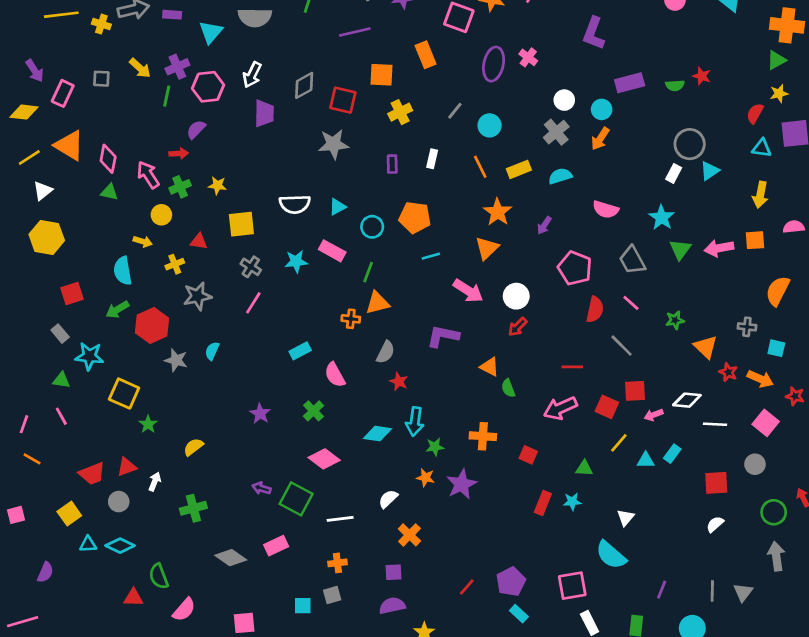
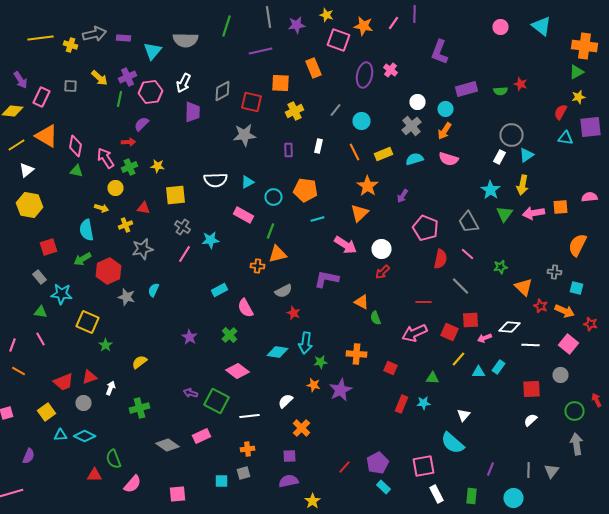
yellow arrow: (760, 195) -> (522, 185), moved
pink semicircle: (606, 209) -> (448, 159), moved
cyan star: (296, 261) -> (210, 240), moved
gray semicircle: (385, 352) -> (284, 291), turned 36

